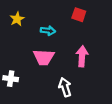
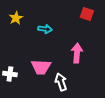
red square: (79, 15) -> (87, 14), moved
pink trapezoid: (44, 57) -> (41, 67), moved

